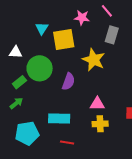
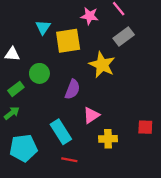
gray rectangle: (112, 35) -> (124, 36), turned 36
green circle: (40, 68) -> (39, 73), size x0.7
pink triangle: (97, 104) -> (91, 115), moved, turned -35
cyan rectangle: (59, 118) -> (61, 132), turned 55

